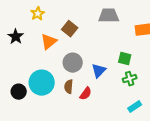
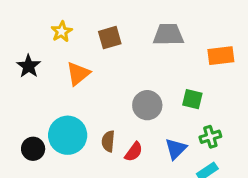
brown square: (70, 29) -> (110, 38), moved, turned 35
gray circle: (73, 63) -> (147, 105), moved
blue triangle: (99, 71) -> (176, 149), moved
green cross: (130, 79) -> (210, 137), moved

